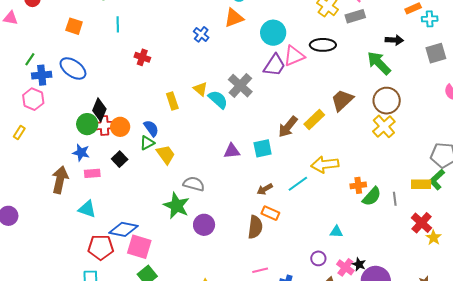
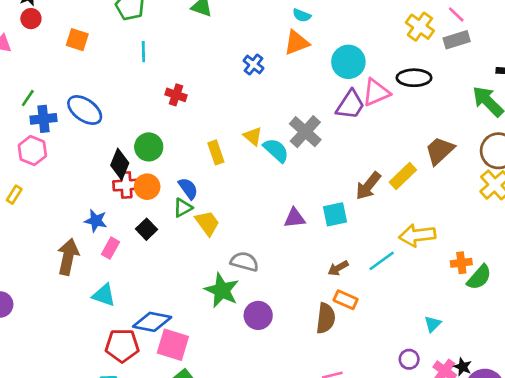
orange square: (74, 26) -> (77, 40), moved
green circle: (87, 124) -> (149, 147), moved
pink rectangle: (92, 173) -> (111, 248), turned -56
cyan triangle: (336, 232) -> (433, 324), turned -48

